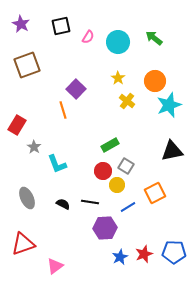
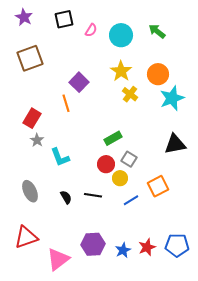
yellow star: (118, 78) -> (121, 71), size x1.5
red rectangle: (17, 125) -> (32, 118), moved
black semicircle: (63, 204) -> (66, 197), turned 32
purple hexagon: (105, 228) -> (93, 244), moved
pink triangle: (55, 266) -> (58, 259), size x1.4

